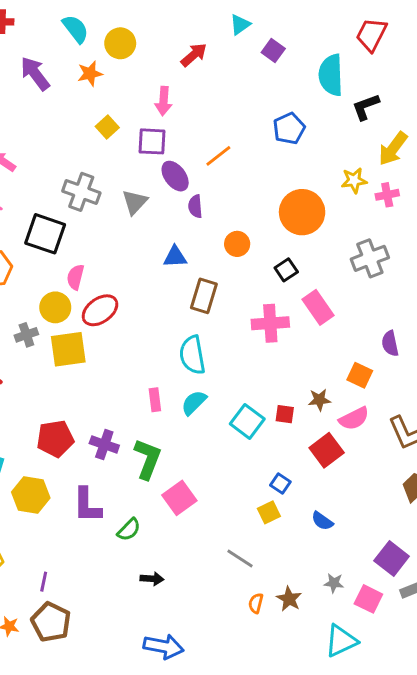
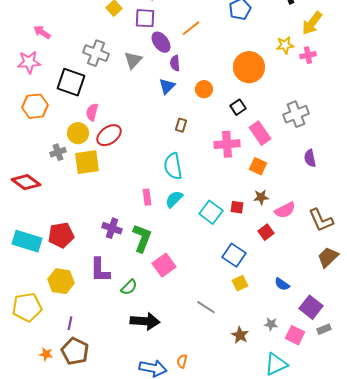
blue triangle: (175, 257) -> (167, 86), moved, turned -42
gray cross: (370, 258) -> (296, 114), moved
brown rectangle: (204, 296) -> (181, 125), size x0.6
orange square: (360, 375) -> (258, 166), moved
red pentagon: (55, 439) -> (61, 235), moved
red square: (327, 450) -> (266, 232), size x0.7
blue square: (280, 483) -> (234, 255), size x1.6
yellow hexagon: (31, 495) -> (61, 281), moved
yellow square: (269, 512) -> (240, 283), moved
blue semicircle: (322, 521) -> (282, 284), moved
black arrow: (152, 579) -> (145, 321), size x1.8
orange semicircle: (256, 603) -> (182, 361), moved

